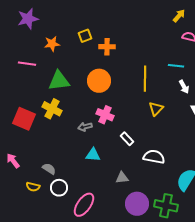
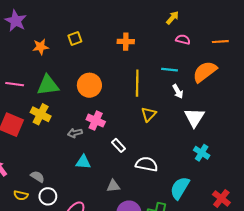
purple star: (28, 19) -> (16, 21), turned -30
orange cross: (107, 47) -> (126, 42), moved
pink line: (27, 64) -> (15, 84), moved

